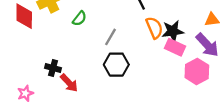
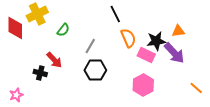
black star: (173, 31) -> (156, 41), moved
pink hexagon: (197, 71) -> (143, 85), moved
red arrow: (69, 83) -> (54, 60), moved

